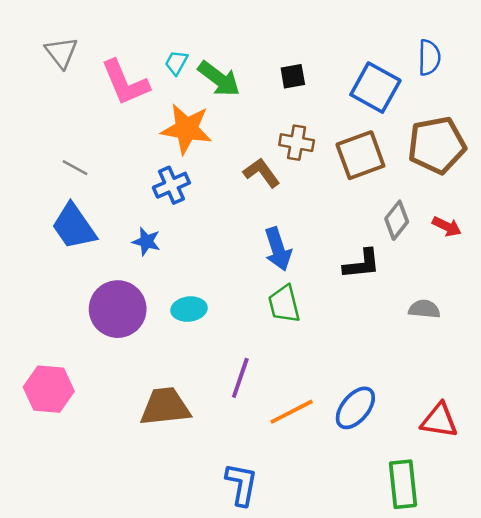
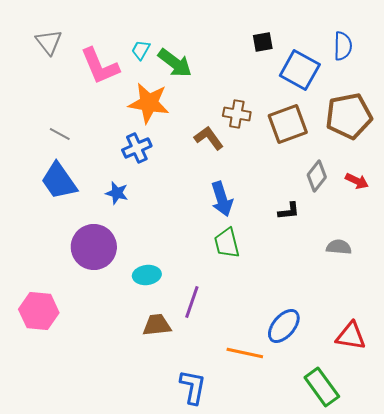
black square: (293, 76) -> (263, 42), moved
black L-shape: (362, 264) -> (289, 211), size x0.7
cyan ellipse: (189, 309) -> (147, 275), moved
brown trapezoid: (165, 407) -> (157, 325), moved, size x0.7
orange line: (292, 412) -> (245, 353), moved, turned 39
green rectangle: (403, 484) -> (322, 387), turned -30

